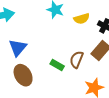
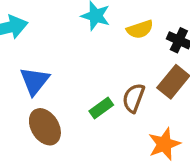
green rectangle: (57, 65) -> (101, 108), turned -64

